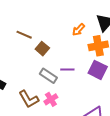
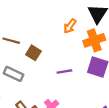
gray rectangle: (48, 76) -> (14, 74), moved

